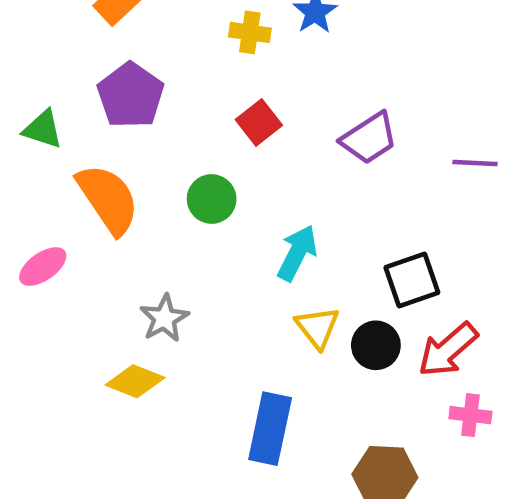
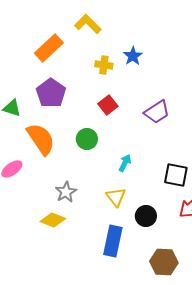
cyan arrow: (297, 253) -> (125, 163), size x0.7
black square: (412, 280) -> (176, 175), turned 30
yellow triangle: (317, 327) -> (116, 197), moved
black circle: (376, 345) -> (146, 216), moved

